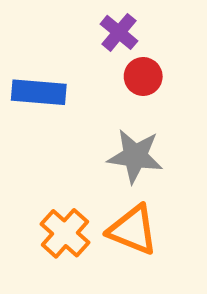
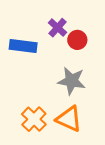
purple cross: (119, 32) -> (58, 28), moved

